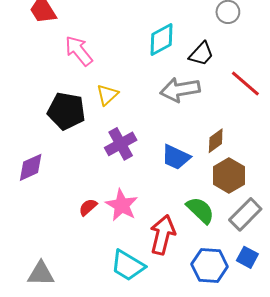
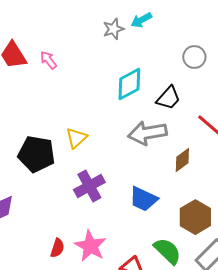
pink arrow: (79, 51) -> (48, 60), moved, size x0.6
brown diamond: (216, 141) -> (182, 160), moved
red semicircle: (88, 207) -> (57, 248), turned 150

